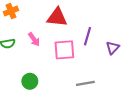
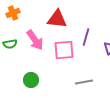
pink arrow: (34, 39) -> (35, 40), size x1.5

